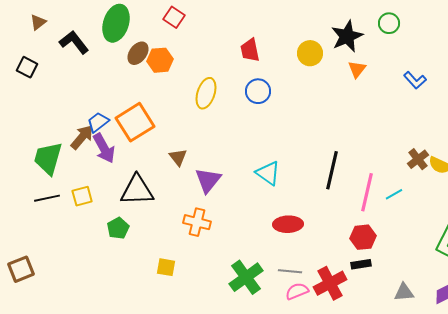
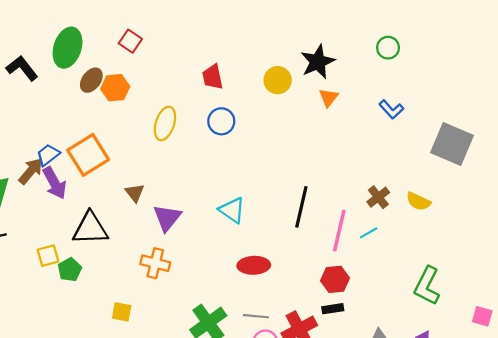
green circle: (389, 23) -> (388, 48), moved
brown cross: (418, 159) -> (378, 197), moved
yellow square: (82, 196) -> (48, 256), moved

